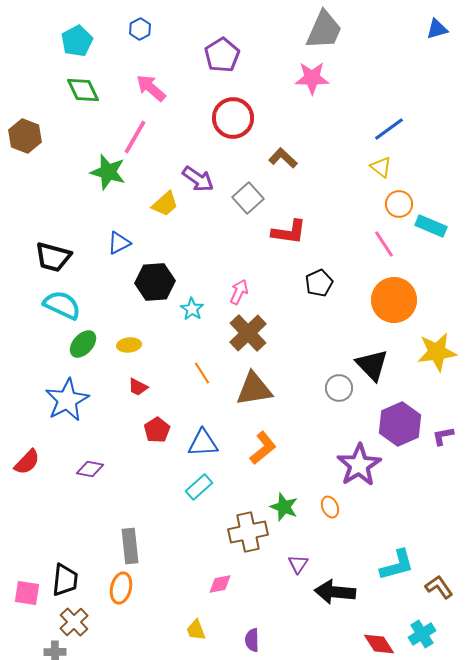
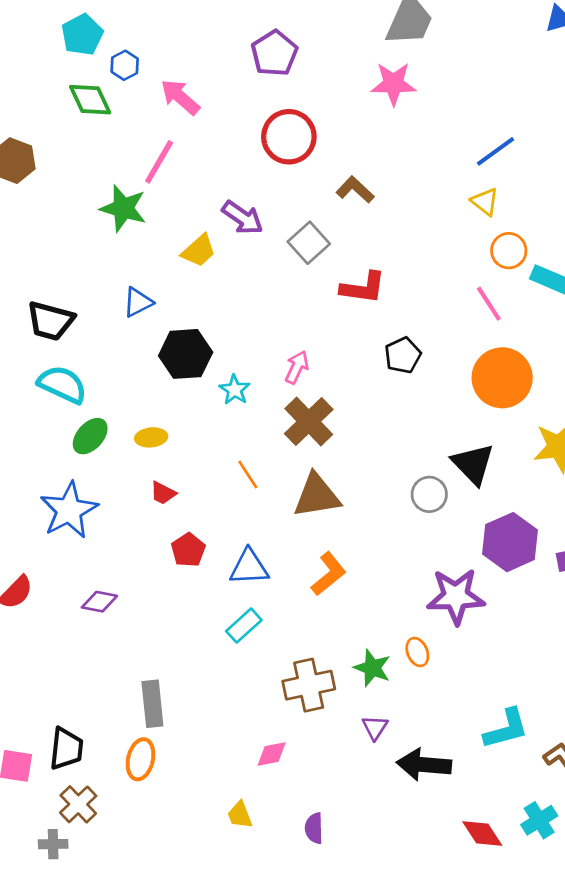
blue hexagon: (140, 29) -> (125, 65), moved
purple star: (359, 465) -> (456, 596), turned 30
green star: (284, 507) -> (372, 668), moved

